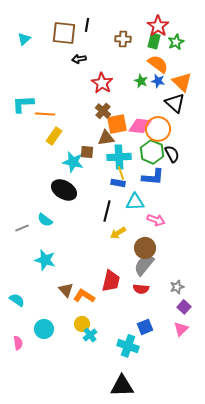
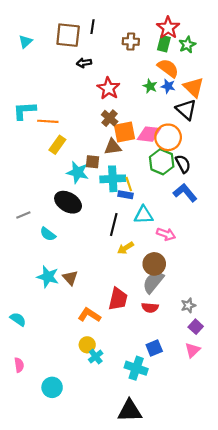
cyan cross: (119, 157) -> (113, 179), moved
blue L-shape: (153, 177) -> (185, 193), moved, turned -135
gray line: (22, 228) -> (23, 215), moved
brown triangle: (66, 290) -> (70, 278), moved
cyan circle: (44, 329) -> (52, 387), moved

